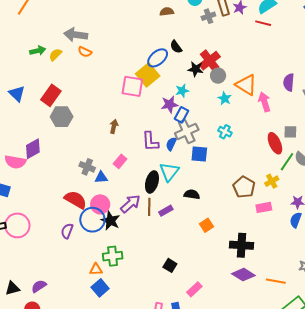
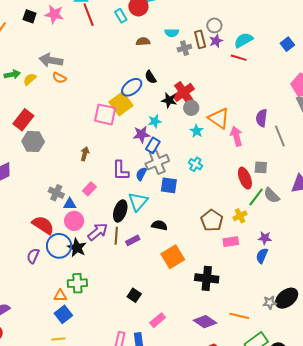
pink circle: (100, 204) -> (74, 221), moved
orange square: (207, 225) -> (173, 257), size x1.6
purple diamond: (243, 275) -> (205, 322), moved

